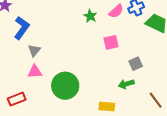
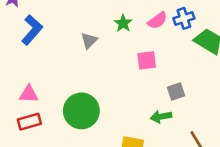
gray triangle: (34, 51) -> (89, 41), moved
pink triangle: (35, 72) -> (29, 94), moved
red rectangle: (17, 99) -> (29, 122), moved

